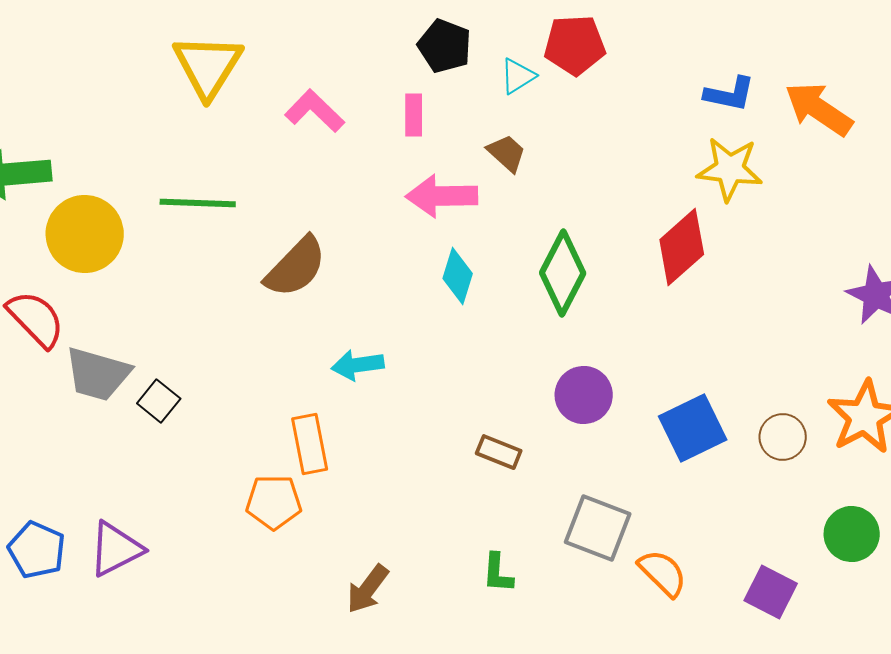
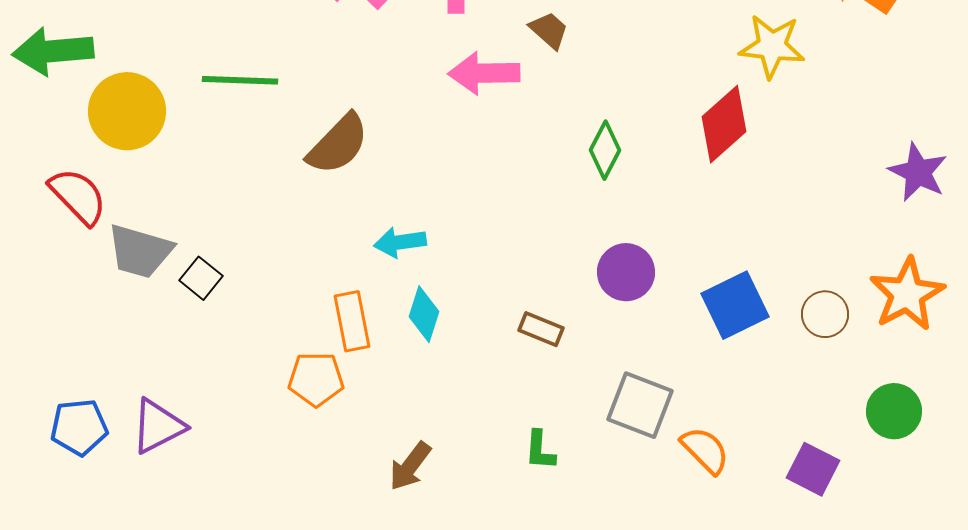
green diamond: (563, 273) -> (605, 150), size x0.7
cyan diamond: (458, 276) -> (424, 314), moved
blue pentagon: (37, 550) -> (79, 427), turned -30

